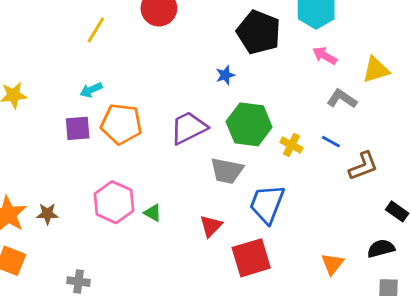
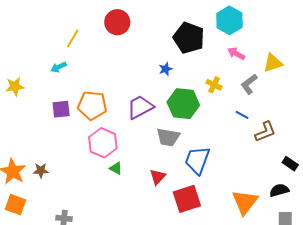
cyan arrow: (91, 90) -> (59, 67), moved
gray L-shape: (342, 99) -> (249, 84), turned -70
yellow cross: (291, 145) -> (214, 85), moved
pink hexagon: (114, 202) -> (103, 143), moved
orange triangle: (332, 264) -> (245, 202), size x1.6

